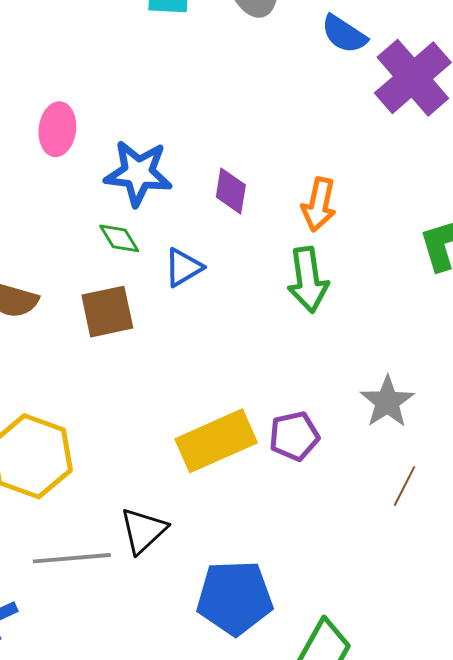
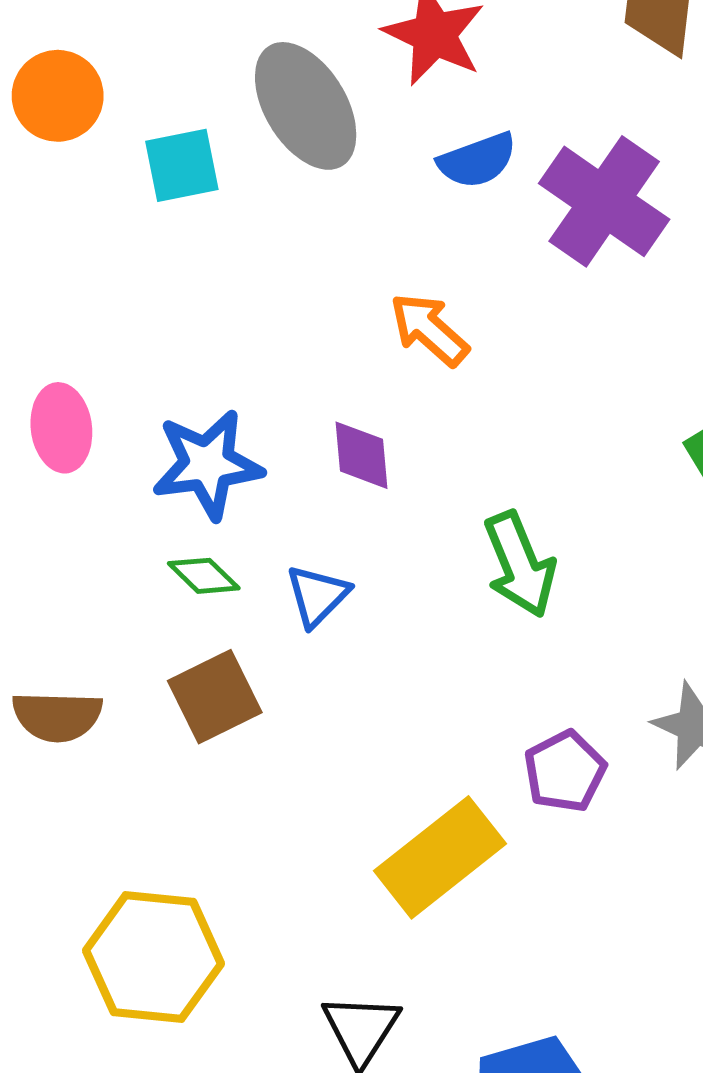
blue semicircle: (344, 34) -> (477, 160), turned -39
orange arrow: (319, 204) -> (429, 329), moved, turned 134
purple pentagon: (294, 436) -> (565, 771), moved

